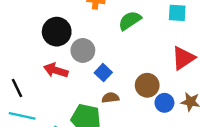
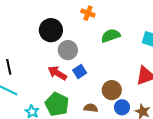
red arrow: (56, 70) -> (57, 73), moved
brown semicircle: (110, 98) -> (91, 108), moved

